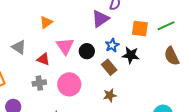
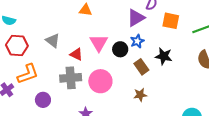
orange triangle: (46, 22) -> (85, 10), moved, turned 40
orange square: (140, 29) -> (171, 21), moved
blue star: (112, 45) -> (137, 41), moved
gray cross: (39, 83) -> (71, 78), size x1.5

